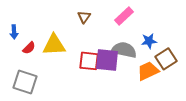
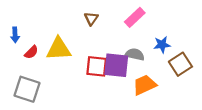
gray semicircle: (124, 50) -> (135, 54), size x0.7
orange trapezoid: (148, 71) -> (145, 85), moved

